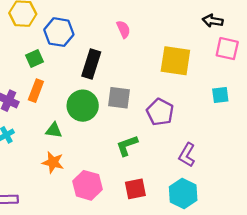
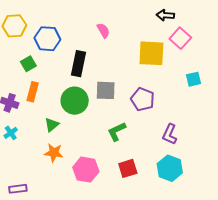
black arrow: (213, 21) -> (165, 15), moved
pink square: (227, 49) -> (180, 38), moved, turned 35
green triangle: (54, 130) -> (52, 125), turned -42

